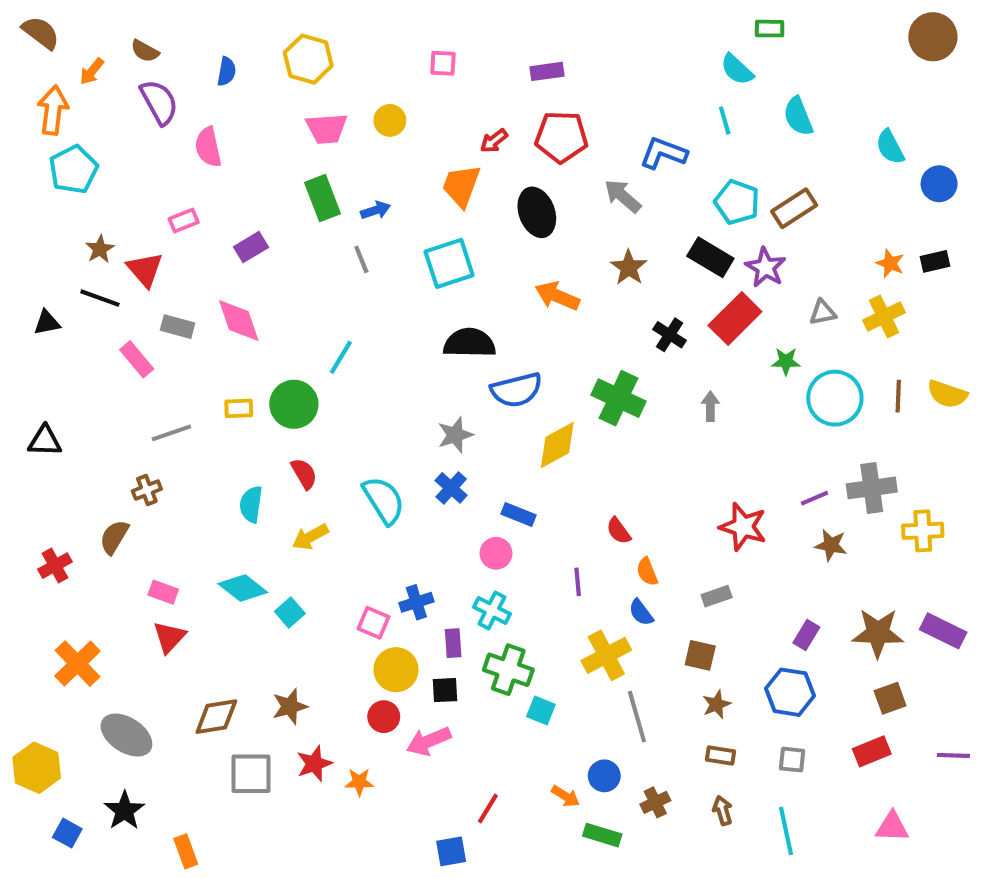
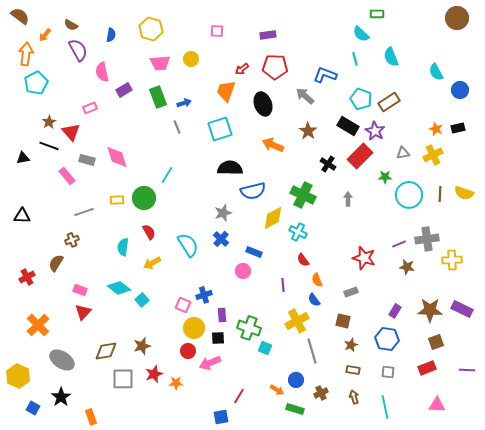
purple rectangle: (251, 247) -> (124, 90), moved
cyan cross: (492, 610) -> (298, 232), moved

